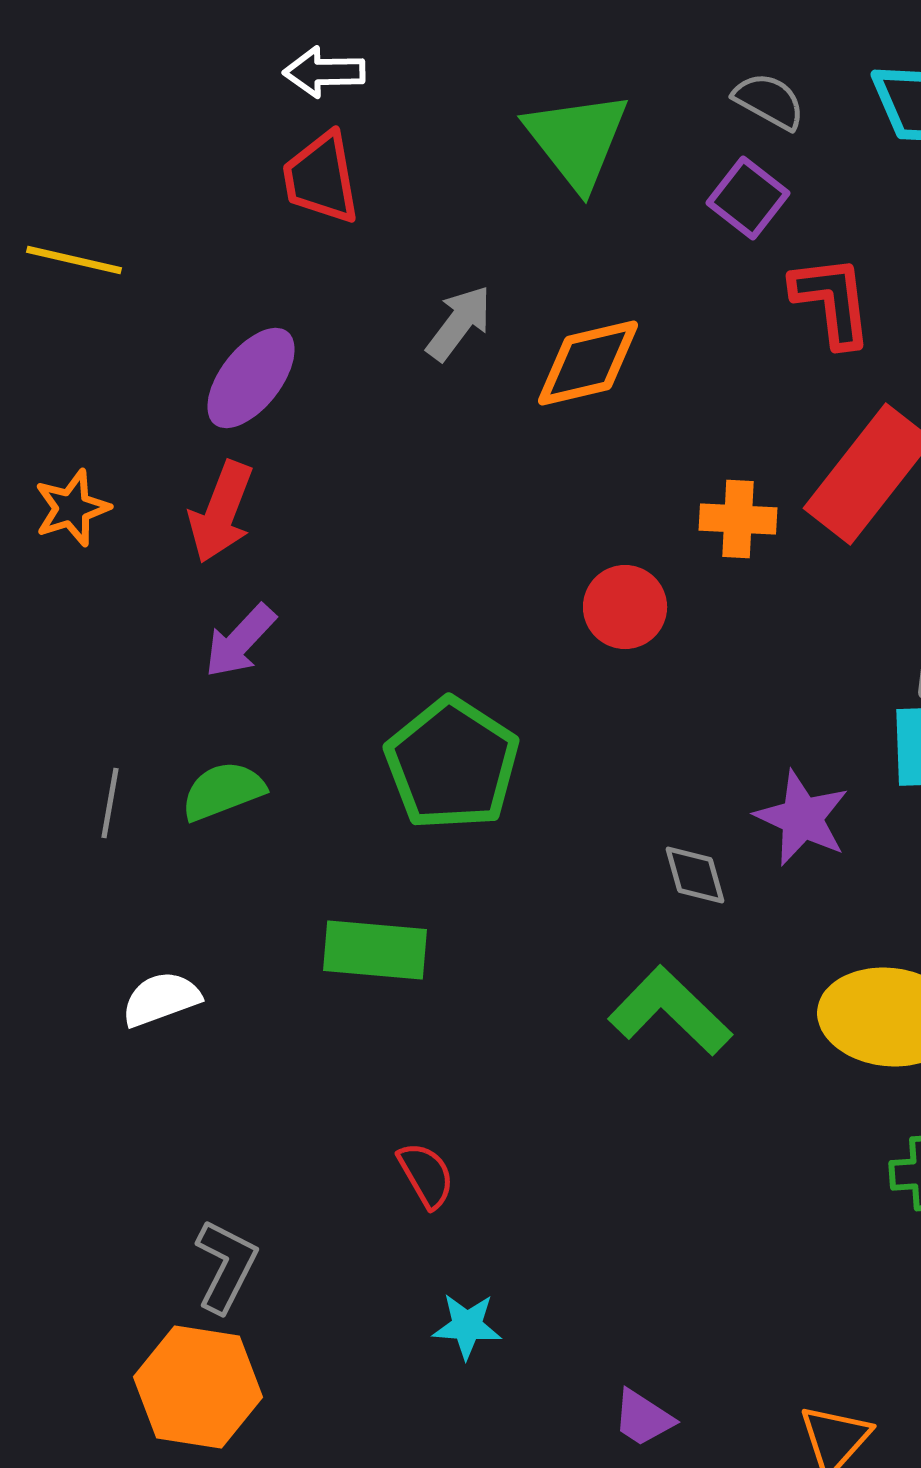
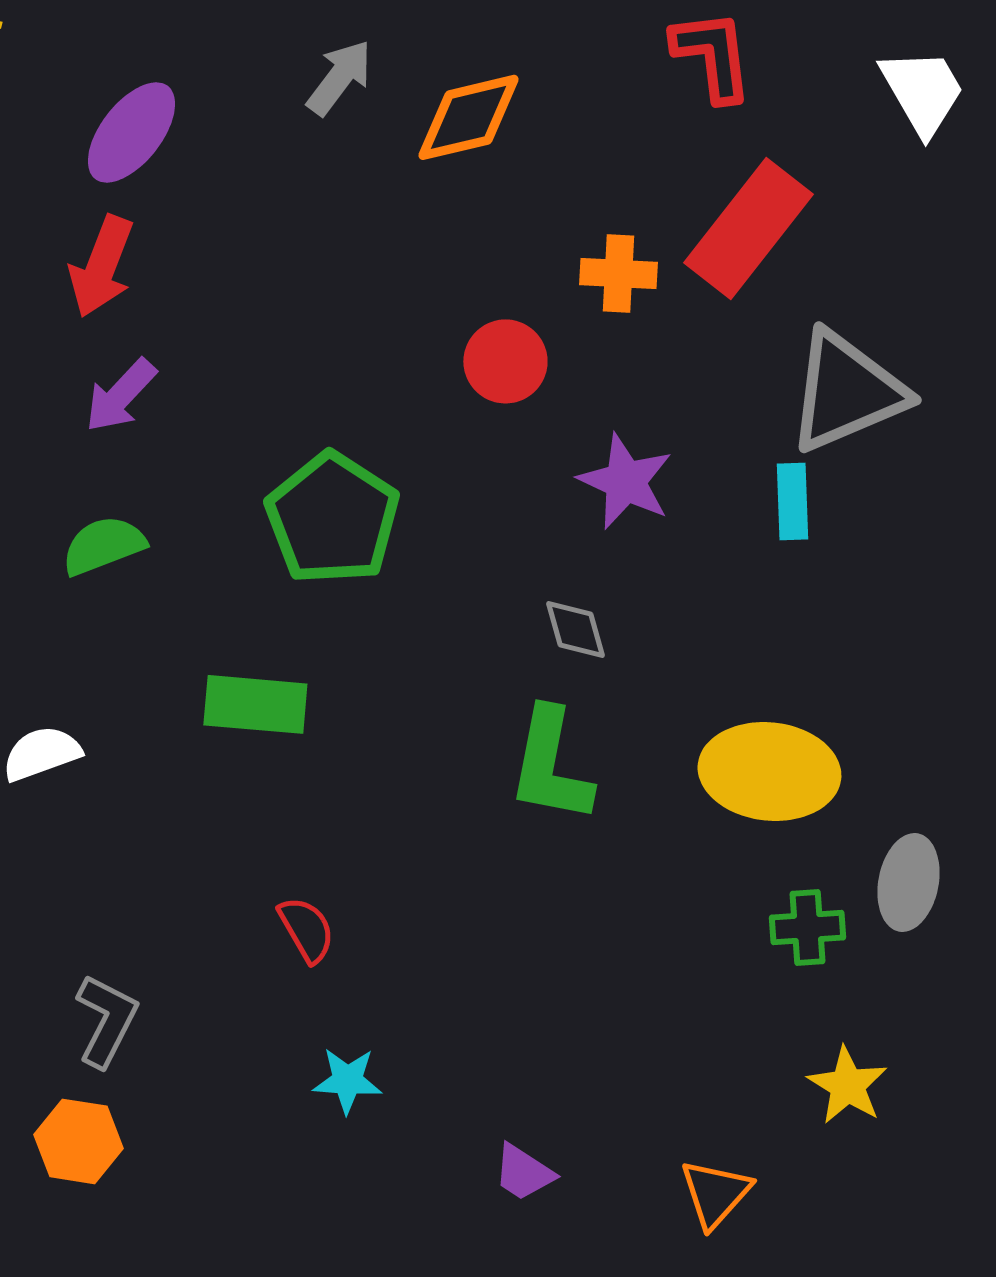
purple star: (802, 818) -> (625, 481), moved
green L-shape: (670, 1011) -> (550, 765), turned -123
orange hexagon: (198, 1387) -> (78, 1141), size x0.7

